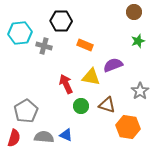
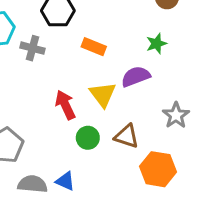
green star: (138, 41) -> (157, 44), moved
yellow triangle: (91, 77) -> (103, 94), turned 42

